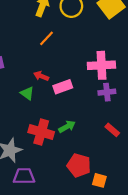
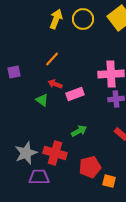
orange line: (47, 38) -> (52, 59), moved
red cross: (41, 132) -> (55, 153), moved
red pentagon: (79, 165) -> (90, 167), turned -30

